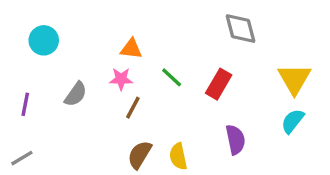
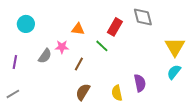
pink star: (121, 79) -> (62, 47), moved
red rectangle: (219, 84) -> (115, 27), moved
yellow semicircle: (178, 156) -> (117, 93), moved

